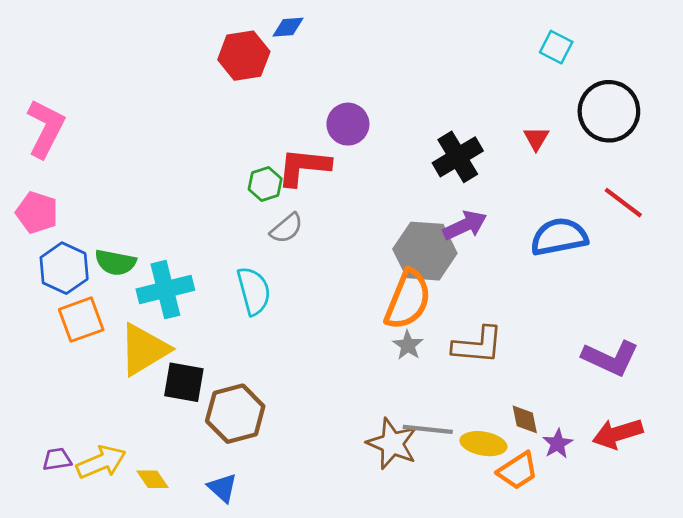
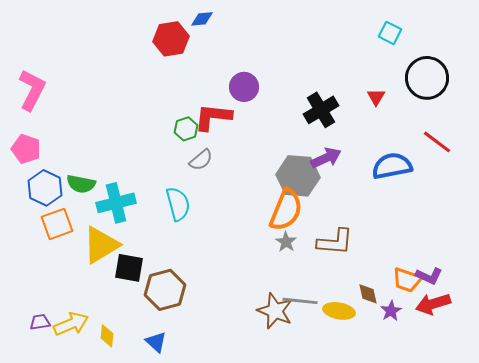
purple L-shape: (610, 358) -> (429, 276), moved, size x0.7
orange trapezoid: (518, 471) -> (407, 280), moved, turned 52
yellow diamond: (153, 479) -> (107, 336), turned 40

